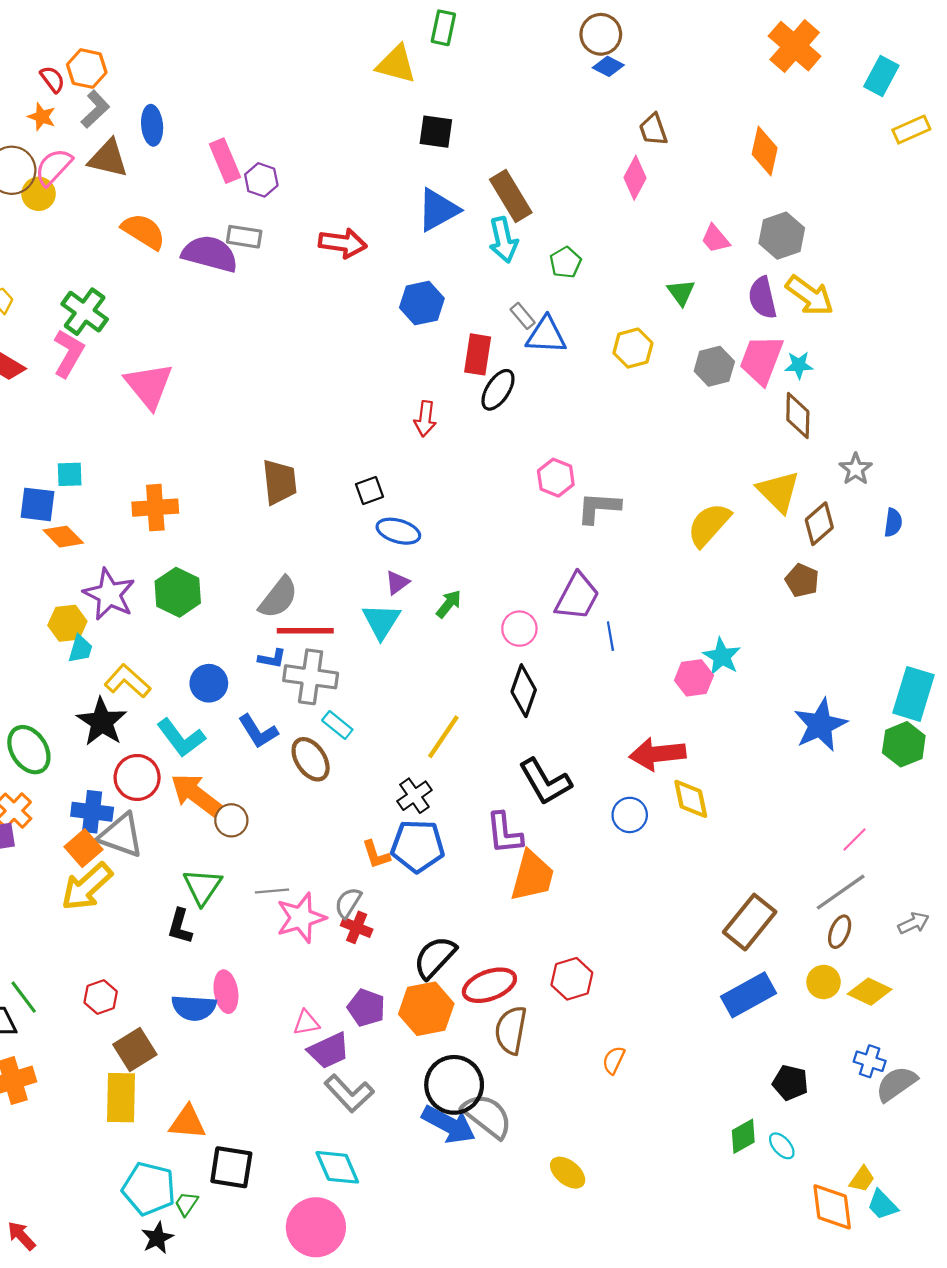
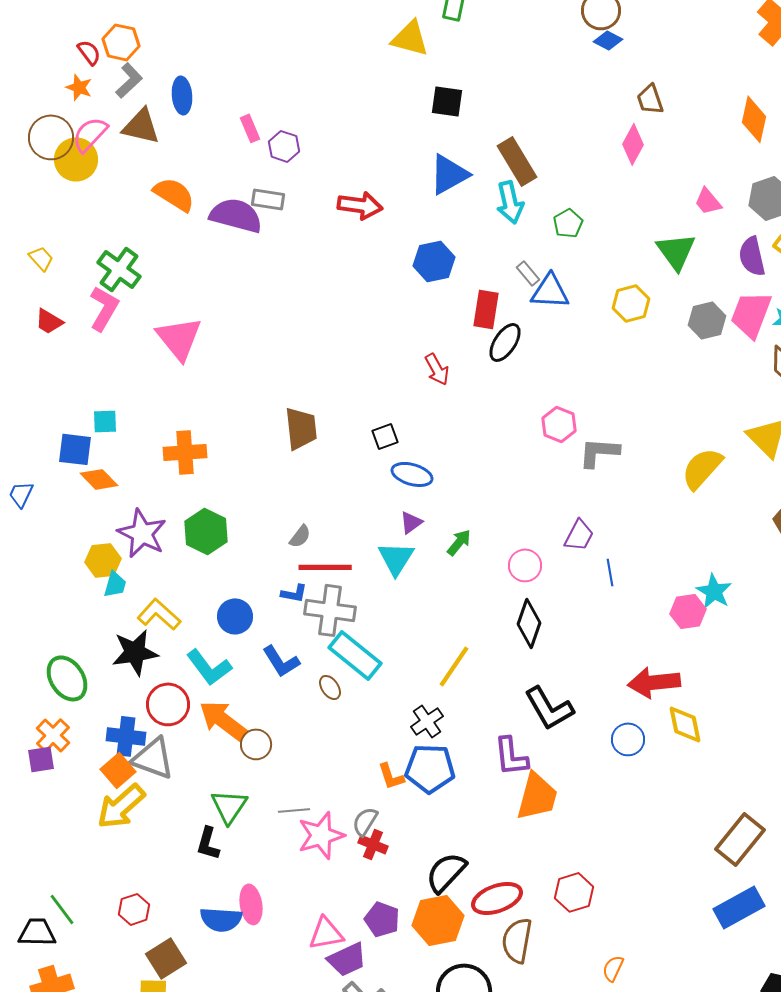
pink rectangle: (225, 161) -> (250, 128), size x0.7
yellow circle: (39, 194) -> (76, 159), size x1.4
green triangle: (681, 292) -> (676, 251), size x1.5
red arrow: (425, 419) -> (437, 369), turned -36
purple trapezoid: (577, 596) -> (579, 535), size x0.7
gray semicircle: (278, 598) -> (300, 536), size x0.6
black star: (102, 722) -> (135, 652), turned 30
cyan rectangle: (337, 725) -> (355, 655), size x1.8
brown ellipse: (311, 759) -> (330, 687), size x0.6
pink triangle: (306, 1023) -> (326, 933), size x1.4

